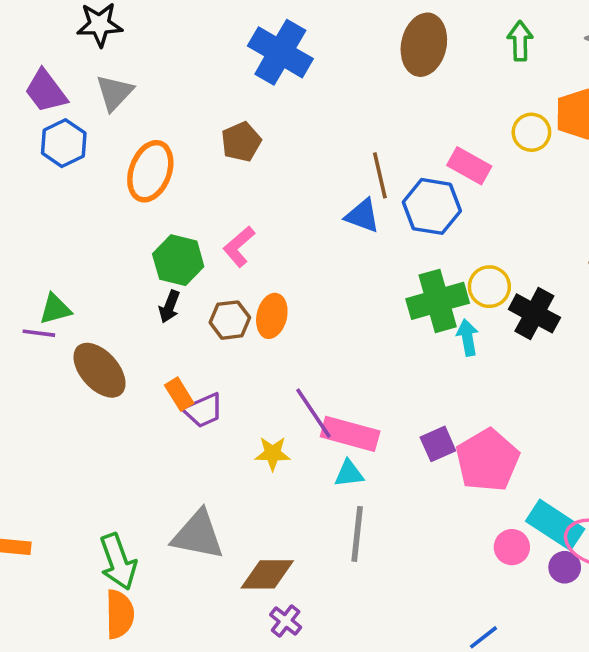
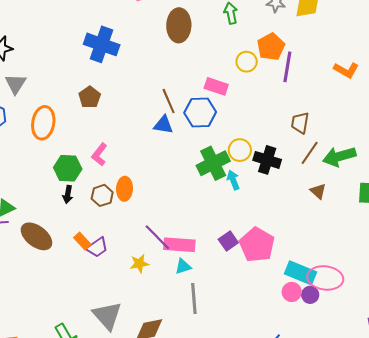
gray triangle: (198, 535) -> (107, 316), turned 48
pink circle: (512, 547) -> (292, 292), moved

